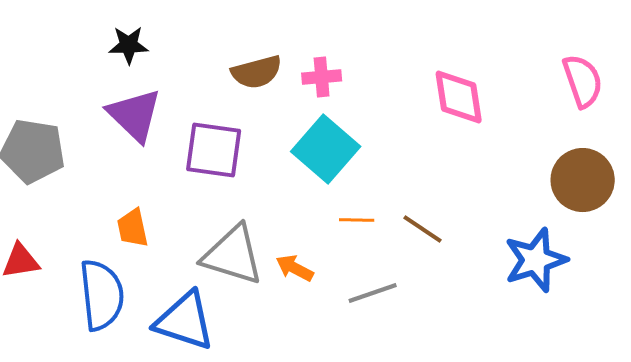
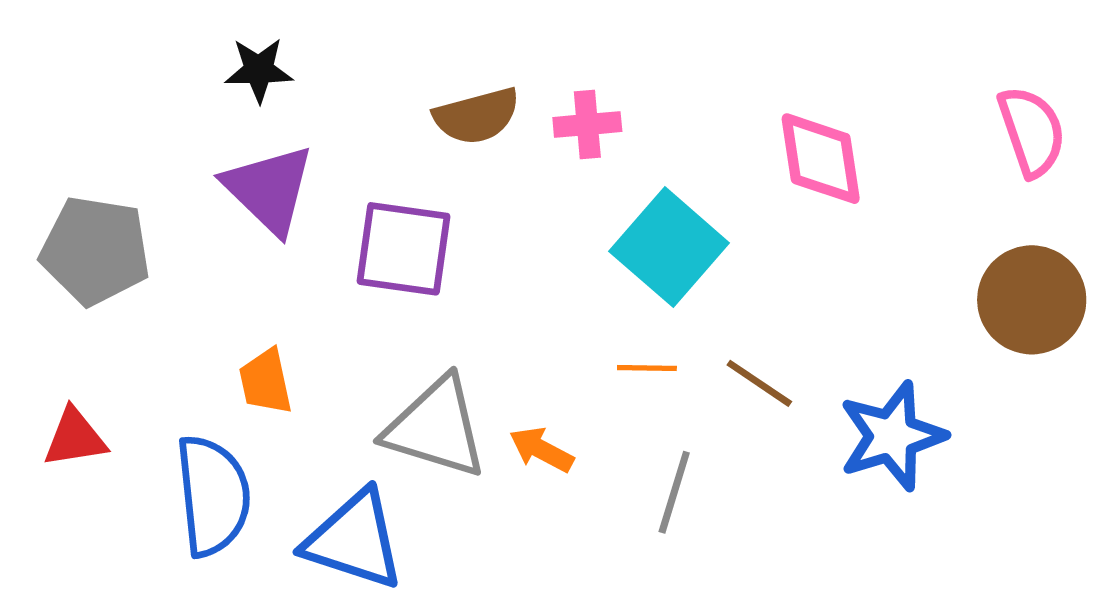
cyan square: (326, 149) -> (669, 247), moved
blue star: (536, 260) -> (892, 436), moved
gray line: (373, 293) -> (674, 492), turned -54

